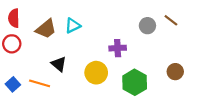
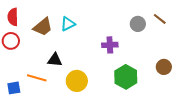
black triangle: (59, 64) -> (55, 60), turned -35
yellow circle: (96, 73) -> (77, 81), moved
blue square: (13, 84) -> (14, 88), moved, turned 32

